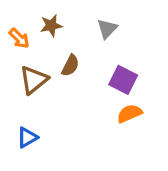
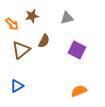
gray triangle: (107, 29) -> (67, 18), turned 32
orange semicircle: (130, 113) -> (79, 91), moved

